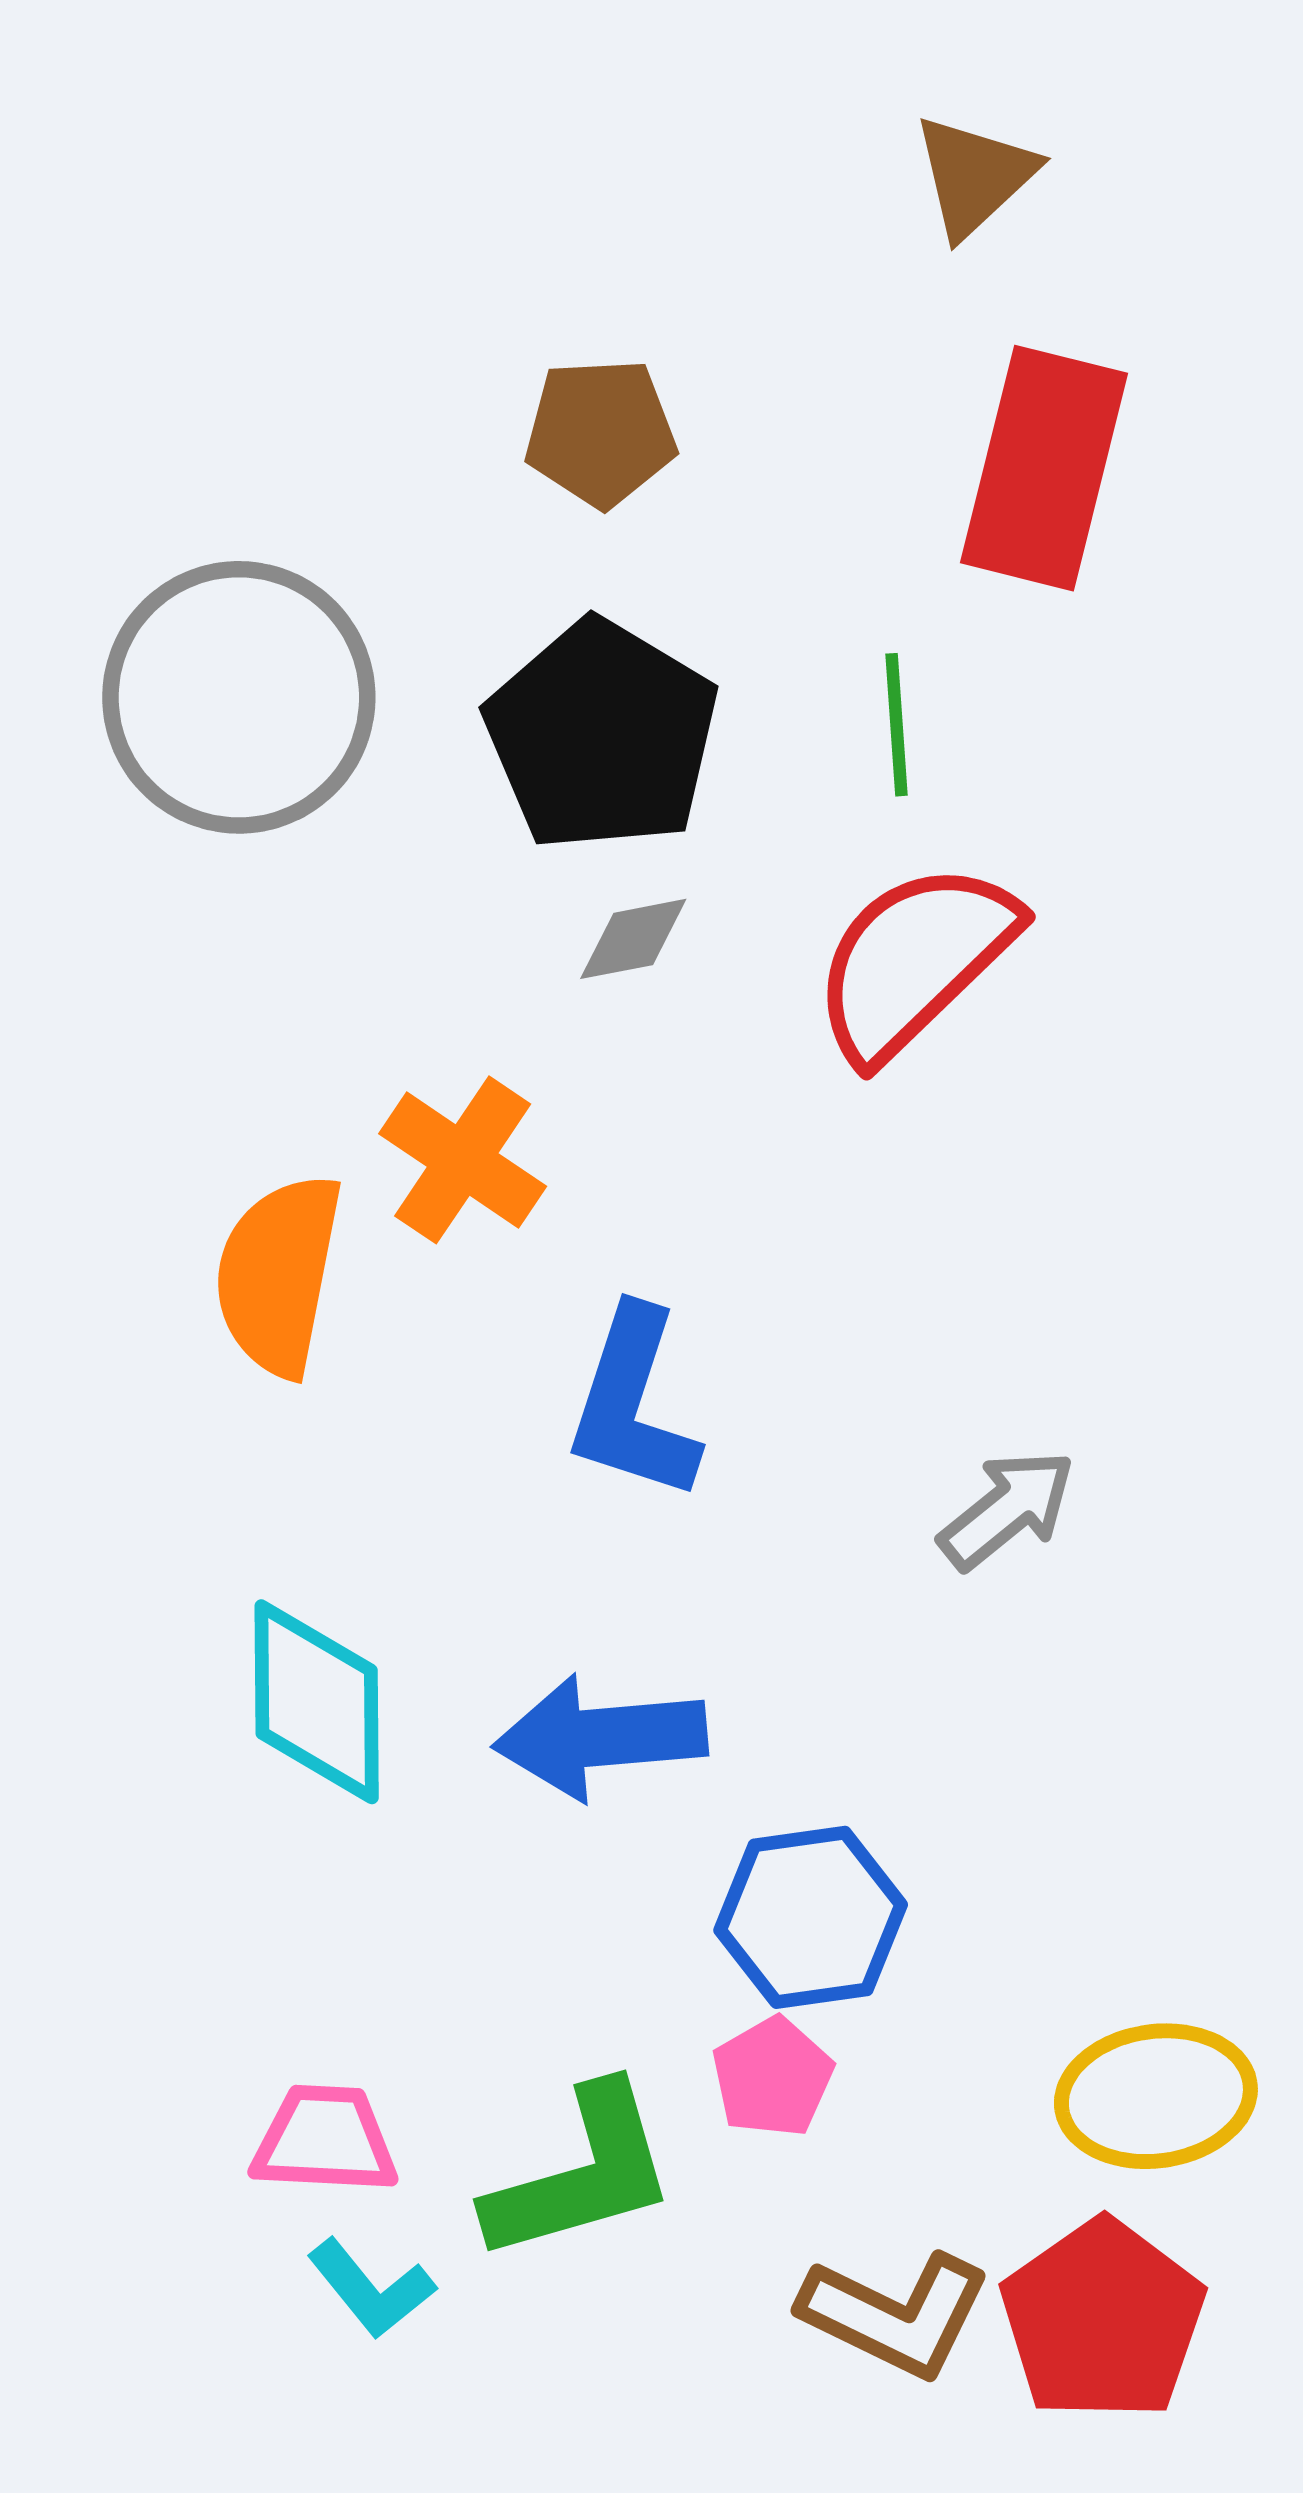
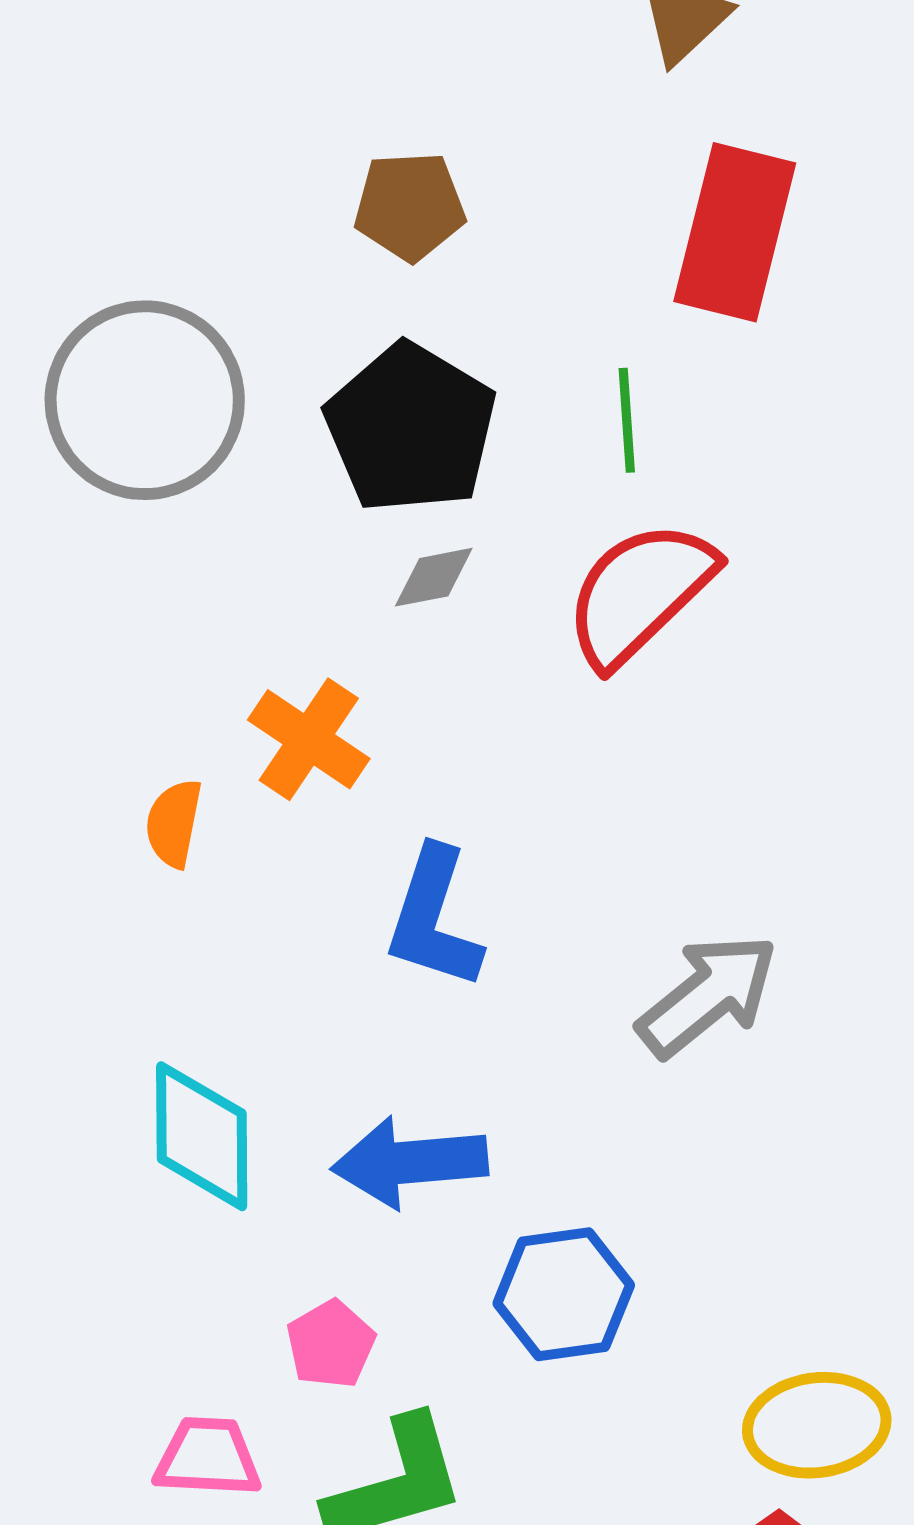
orange semicircle: (278, 1275) -> (174, 823), size x0.6
gray arrow: (1007, 1509) -> (708, 995), size x1.4
pink pentagon: (772, 2077) -> (331, 1344), moved

